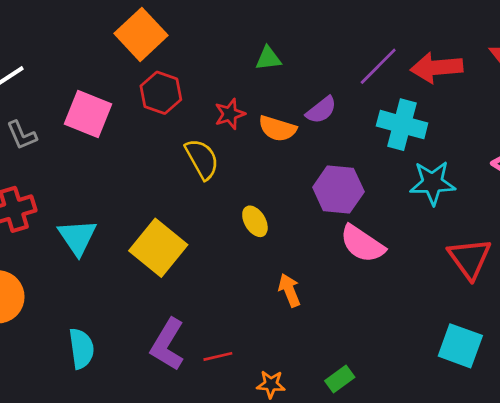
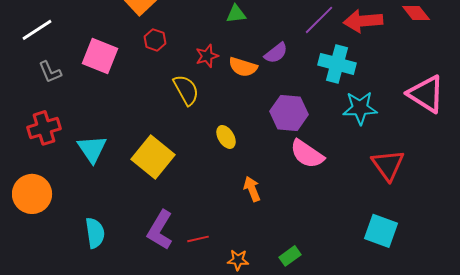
red hexagon: (161, 93) -> (155, 40), size x0.7

